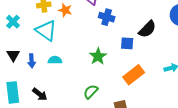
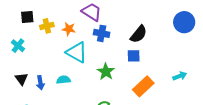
blue cross: (107, 17) -> (102, 33), moved
black semicircle: (147, 29) -> (139, 34), moved
cyan triangle: (46, 31) -> (77, 52), moved

